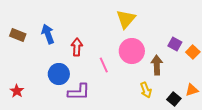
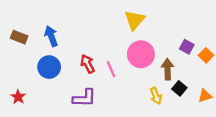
red arrow: (77, 47) -> (88, 64), moved, turned -30
blue circle: (59, 74) -> (49, 67), moved
black square: (174, 99) -> (179, 88), moved

